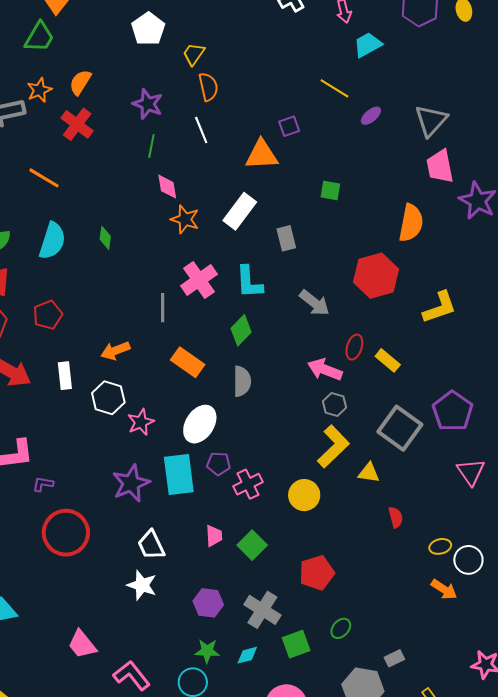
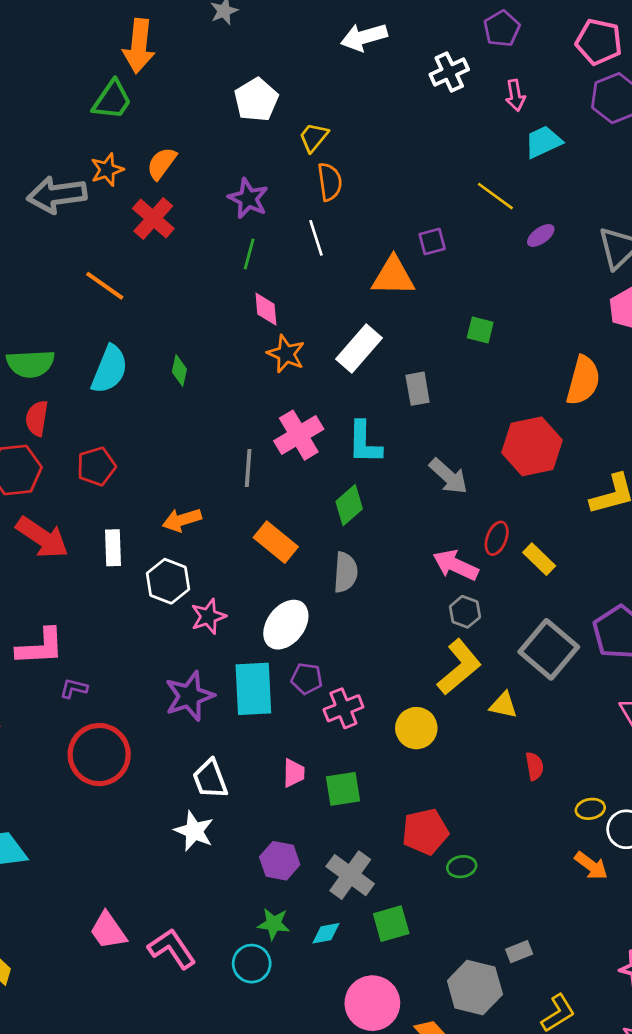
green square: (252, 545) -> (343, 789), turned 32
green ellipse: (341, 628) -> (462, 867), moved, turned 35
pink trapezoid: (82, 644) -> (108, 931), moved

